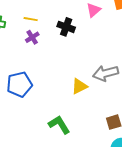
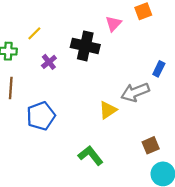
yellow line: (31, 19) -> (34, 33), moved, turned -48
black cross: (66, 27) -> (85, 46), size x1.4

